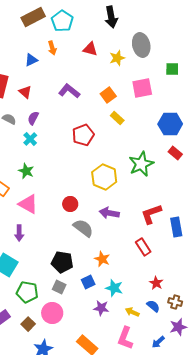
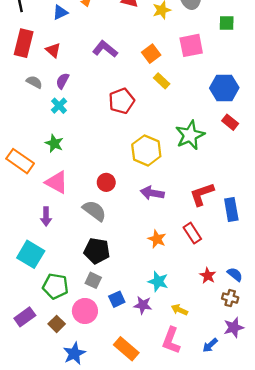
gray semicircle: (83, 228) -> (94, 211), moved
orange star: (102, 259) -> (157, 239), moved
blue square: (88, 282) -> (117, 299), moved
blue semicircle: (153, 306) -> (235, 274), moved

